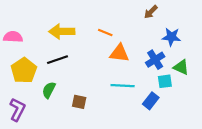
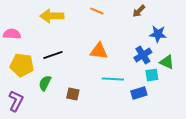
yellow arrow: (62, 31) -> (52, 16), moved
orange line: (105, 33) -> (97, 11), moved
orange triangle: (119, 53) -> (99, 51), moved
yellow pentagon: (24, 70) -> (22, 65), turned -30
blue rectangle: (151, 101) -> (139, 93), turned 35

